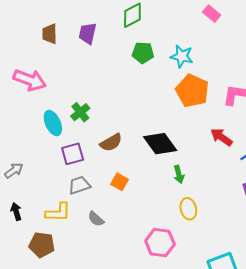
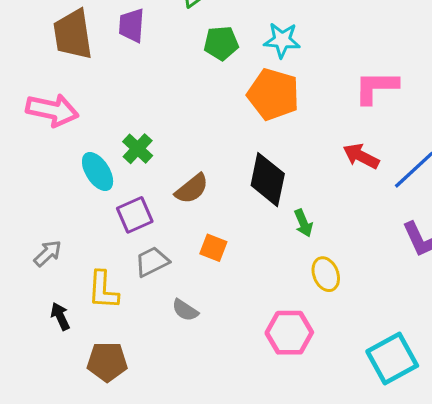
brown trapezoid: (50, 34) -> (73, 34), size x1.6
orange pentagon: (192, 91) -> (273, 94), moved
black diamond: (160, 144) -> (268, 180), turned 56
yellow L-shape: (58, 212) -> (103, 290), moved, turned 100

